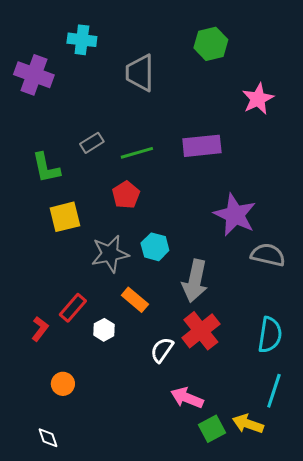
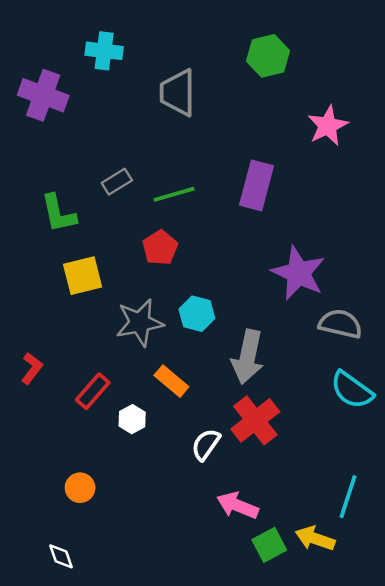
purple rectangle: (202, 146) -> (257, 185), turned -69
red L-shape: (40, 329) -> (32, 368), moved
cyan semicircle: (270, 335) -> (352, 390), moved, turned 117

